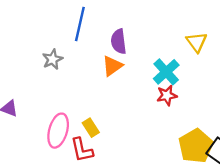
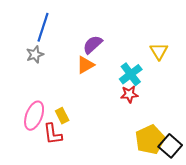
blue line: (80, 24) -> (43, 27), moved
purple semicircle: (119, 41) -> (93, 45), turned 50

